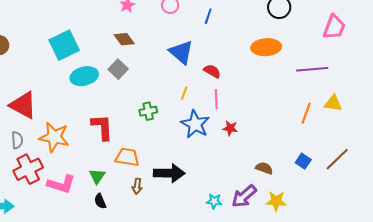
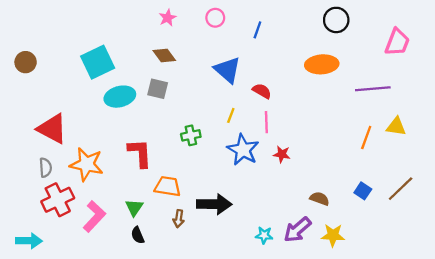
gray square: (118, 69) -> (158, 89), turned -30
pink L-shape: (61, 184) -> (94, 216), turned -64

